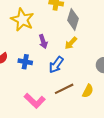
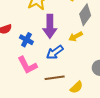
purple arrow: (43, 42) -> (50, 26), size x1.6
pink L-shape: (35, 101) -> (27, 65), moved

